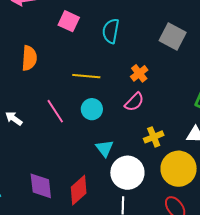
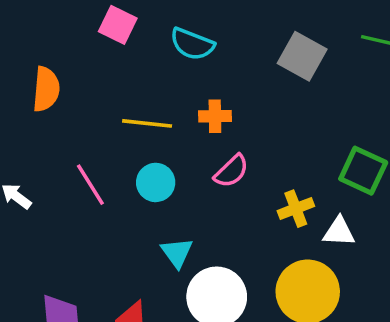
cyan semicircle: (111, 31) -> (192, 44), turned -80
orange cross: (139, 73) -> (215, 116), moved, turned 36
yellow cross: (154, 137) -> (296, 209), moved

